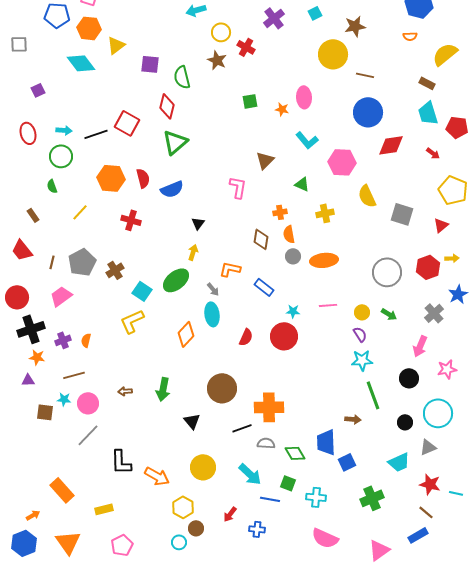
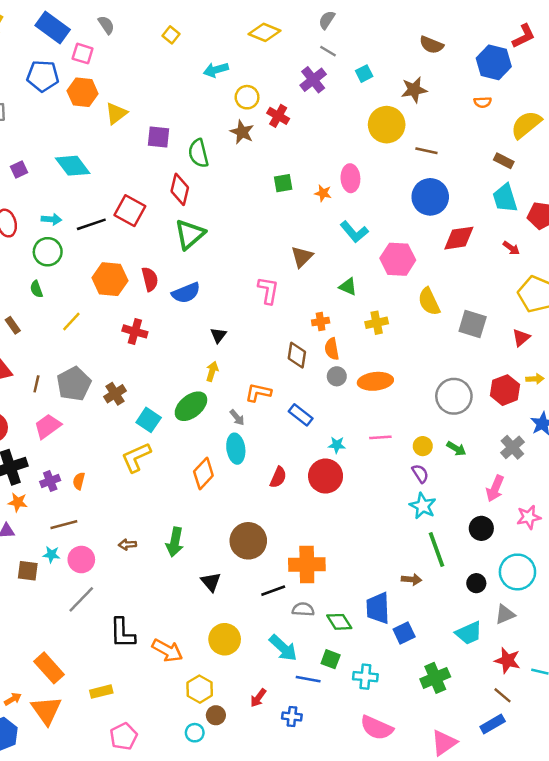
cyan diamond: (81, 63) -> (73, 166), moved
cyan star: (362, 360) -> (423, 506), turned 30
orange triangle: (68, 542) -> (46, 710), moved

